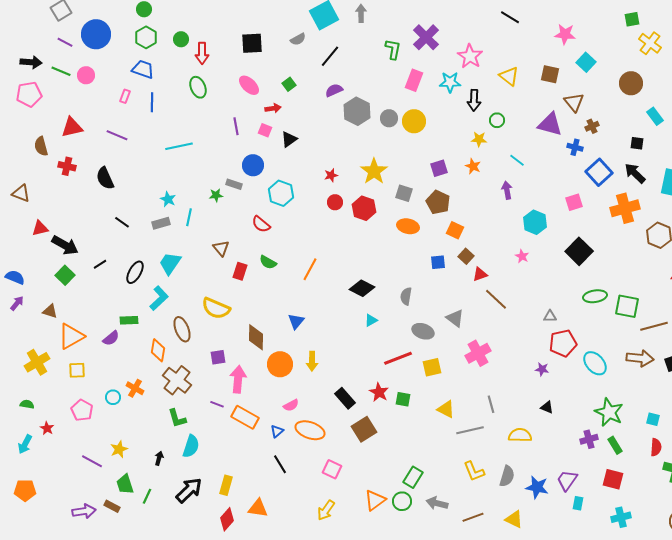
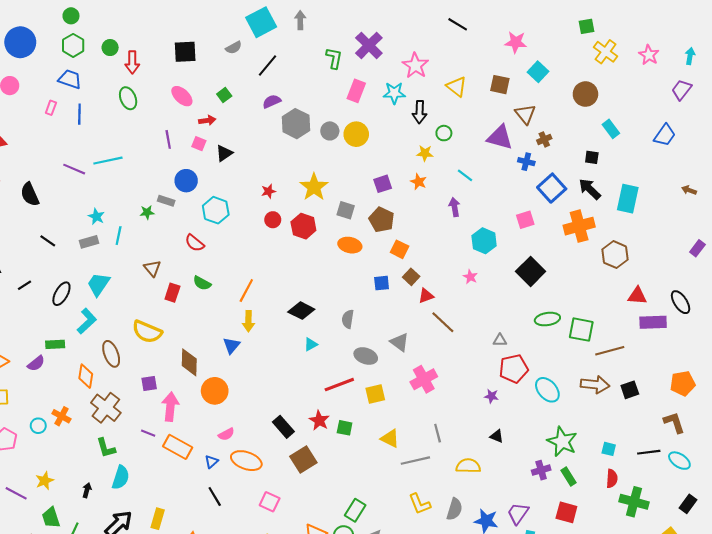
purple line: (117, 135) -> (74, 169), moved
yellow arrow: (312, 361) -> (248, 321), moved

